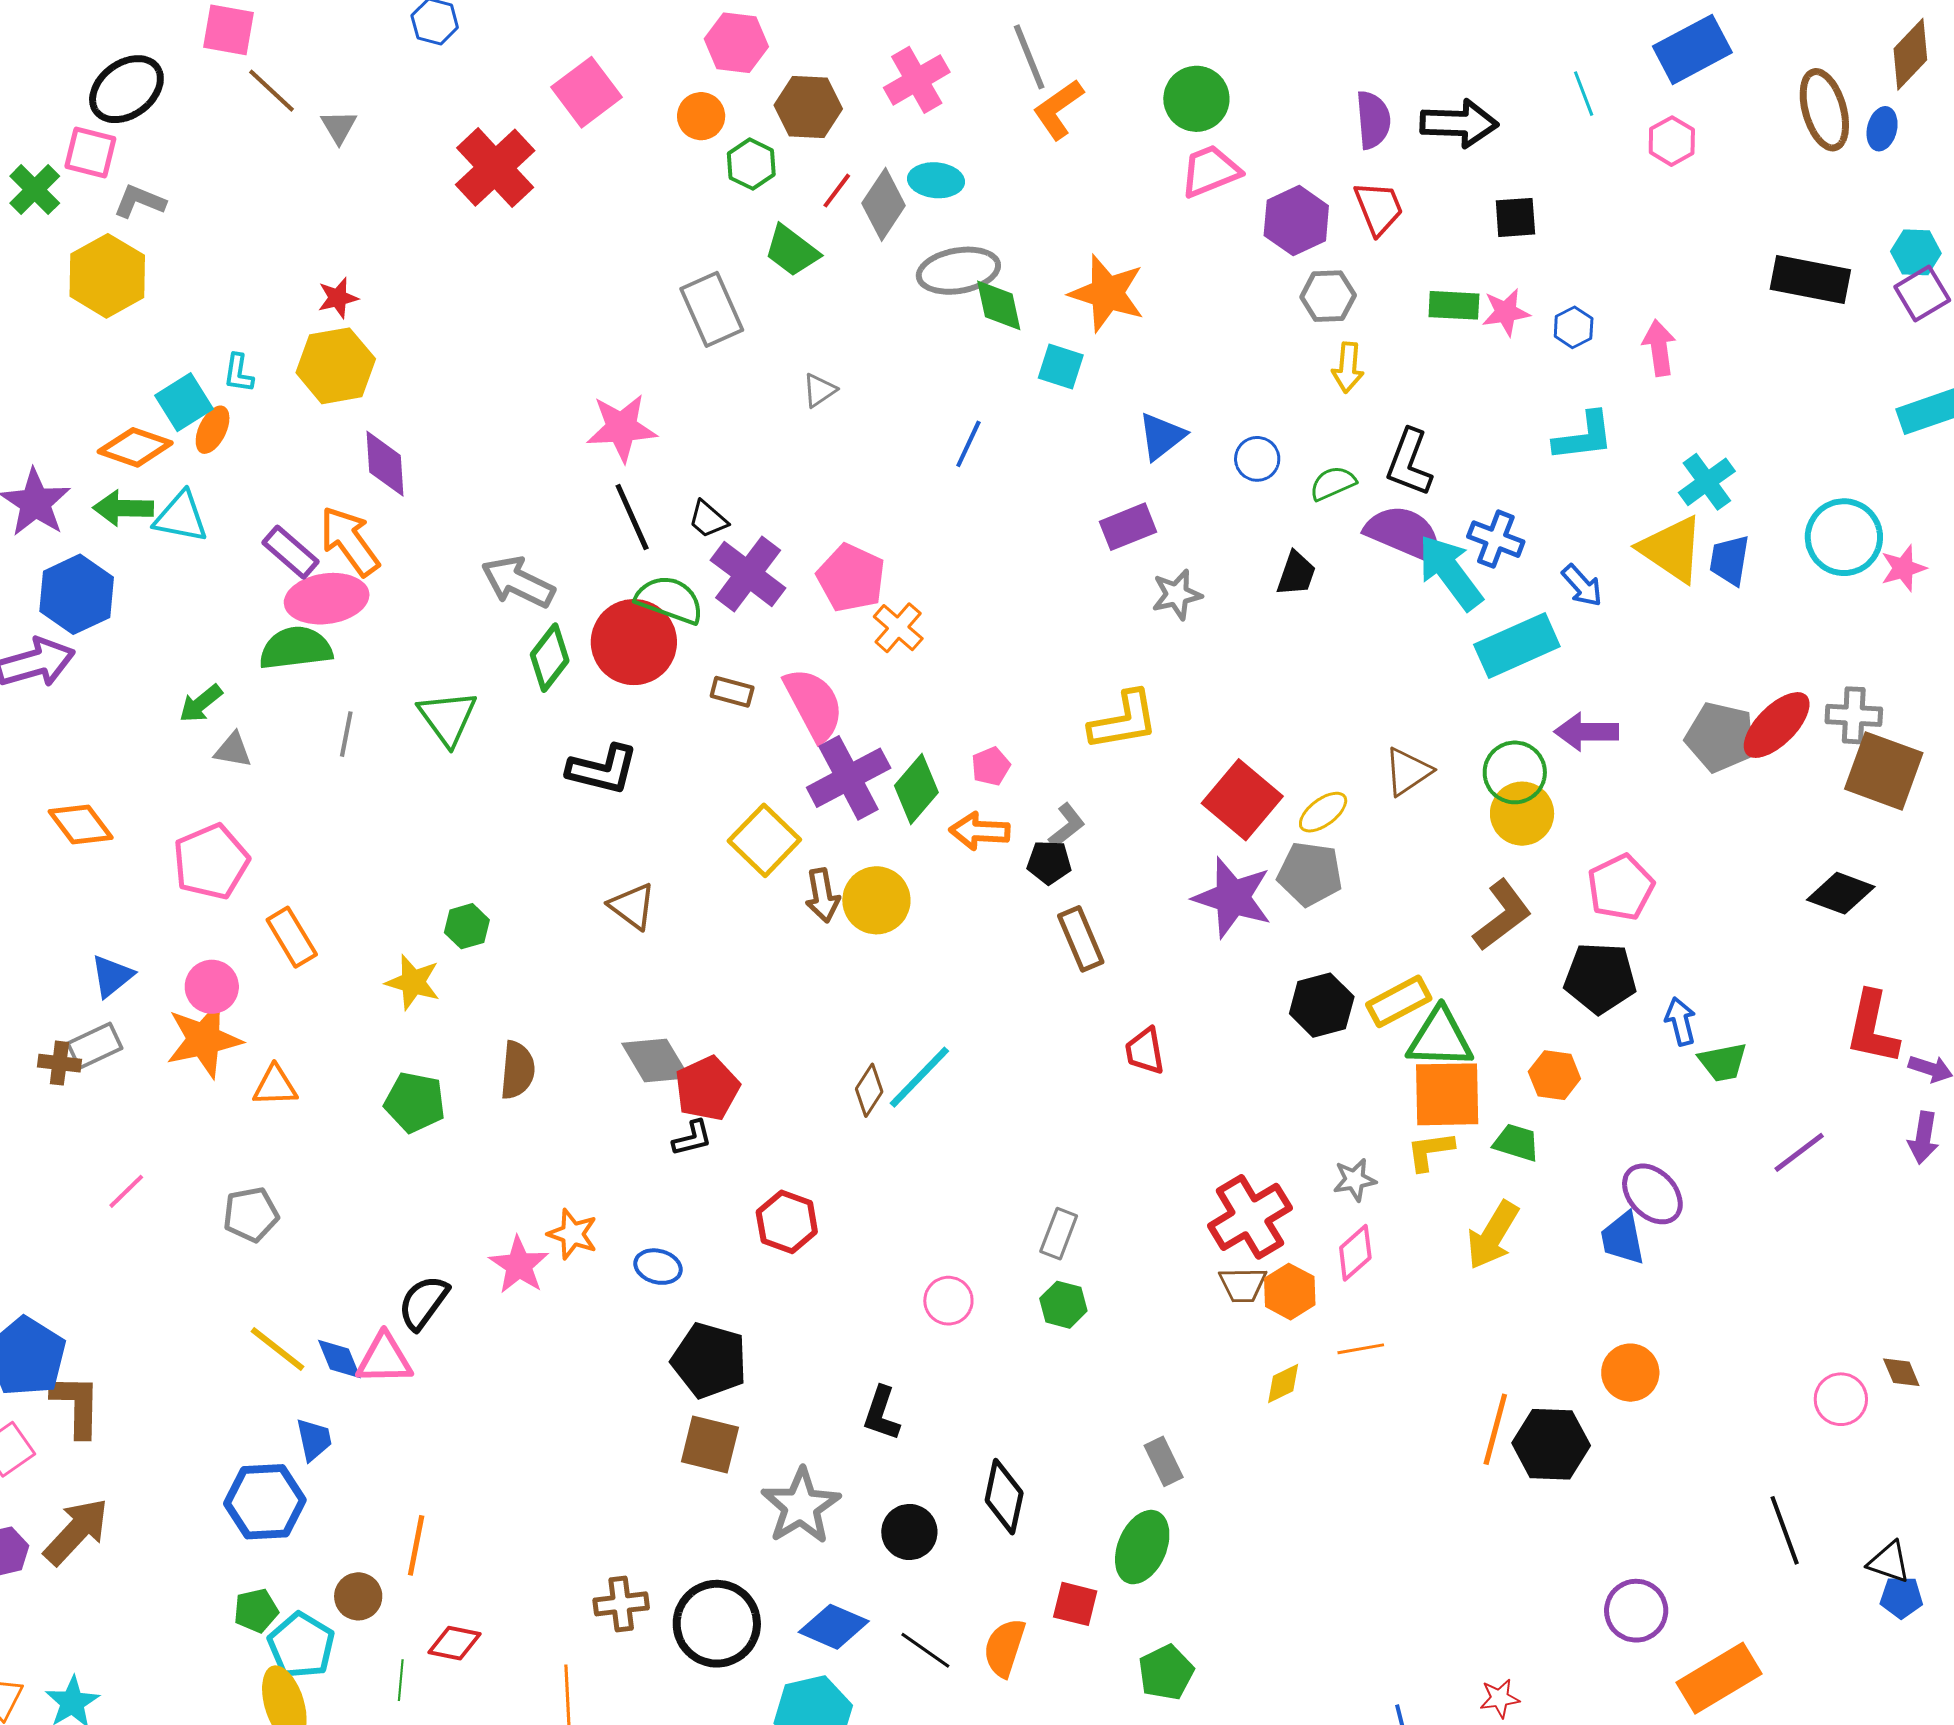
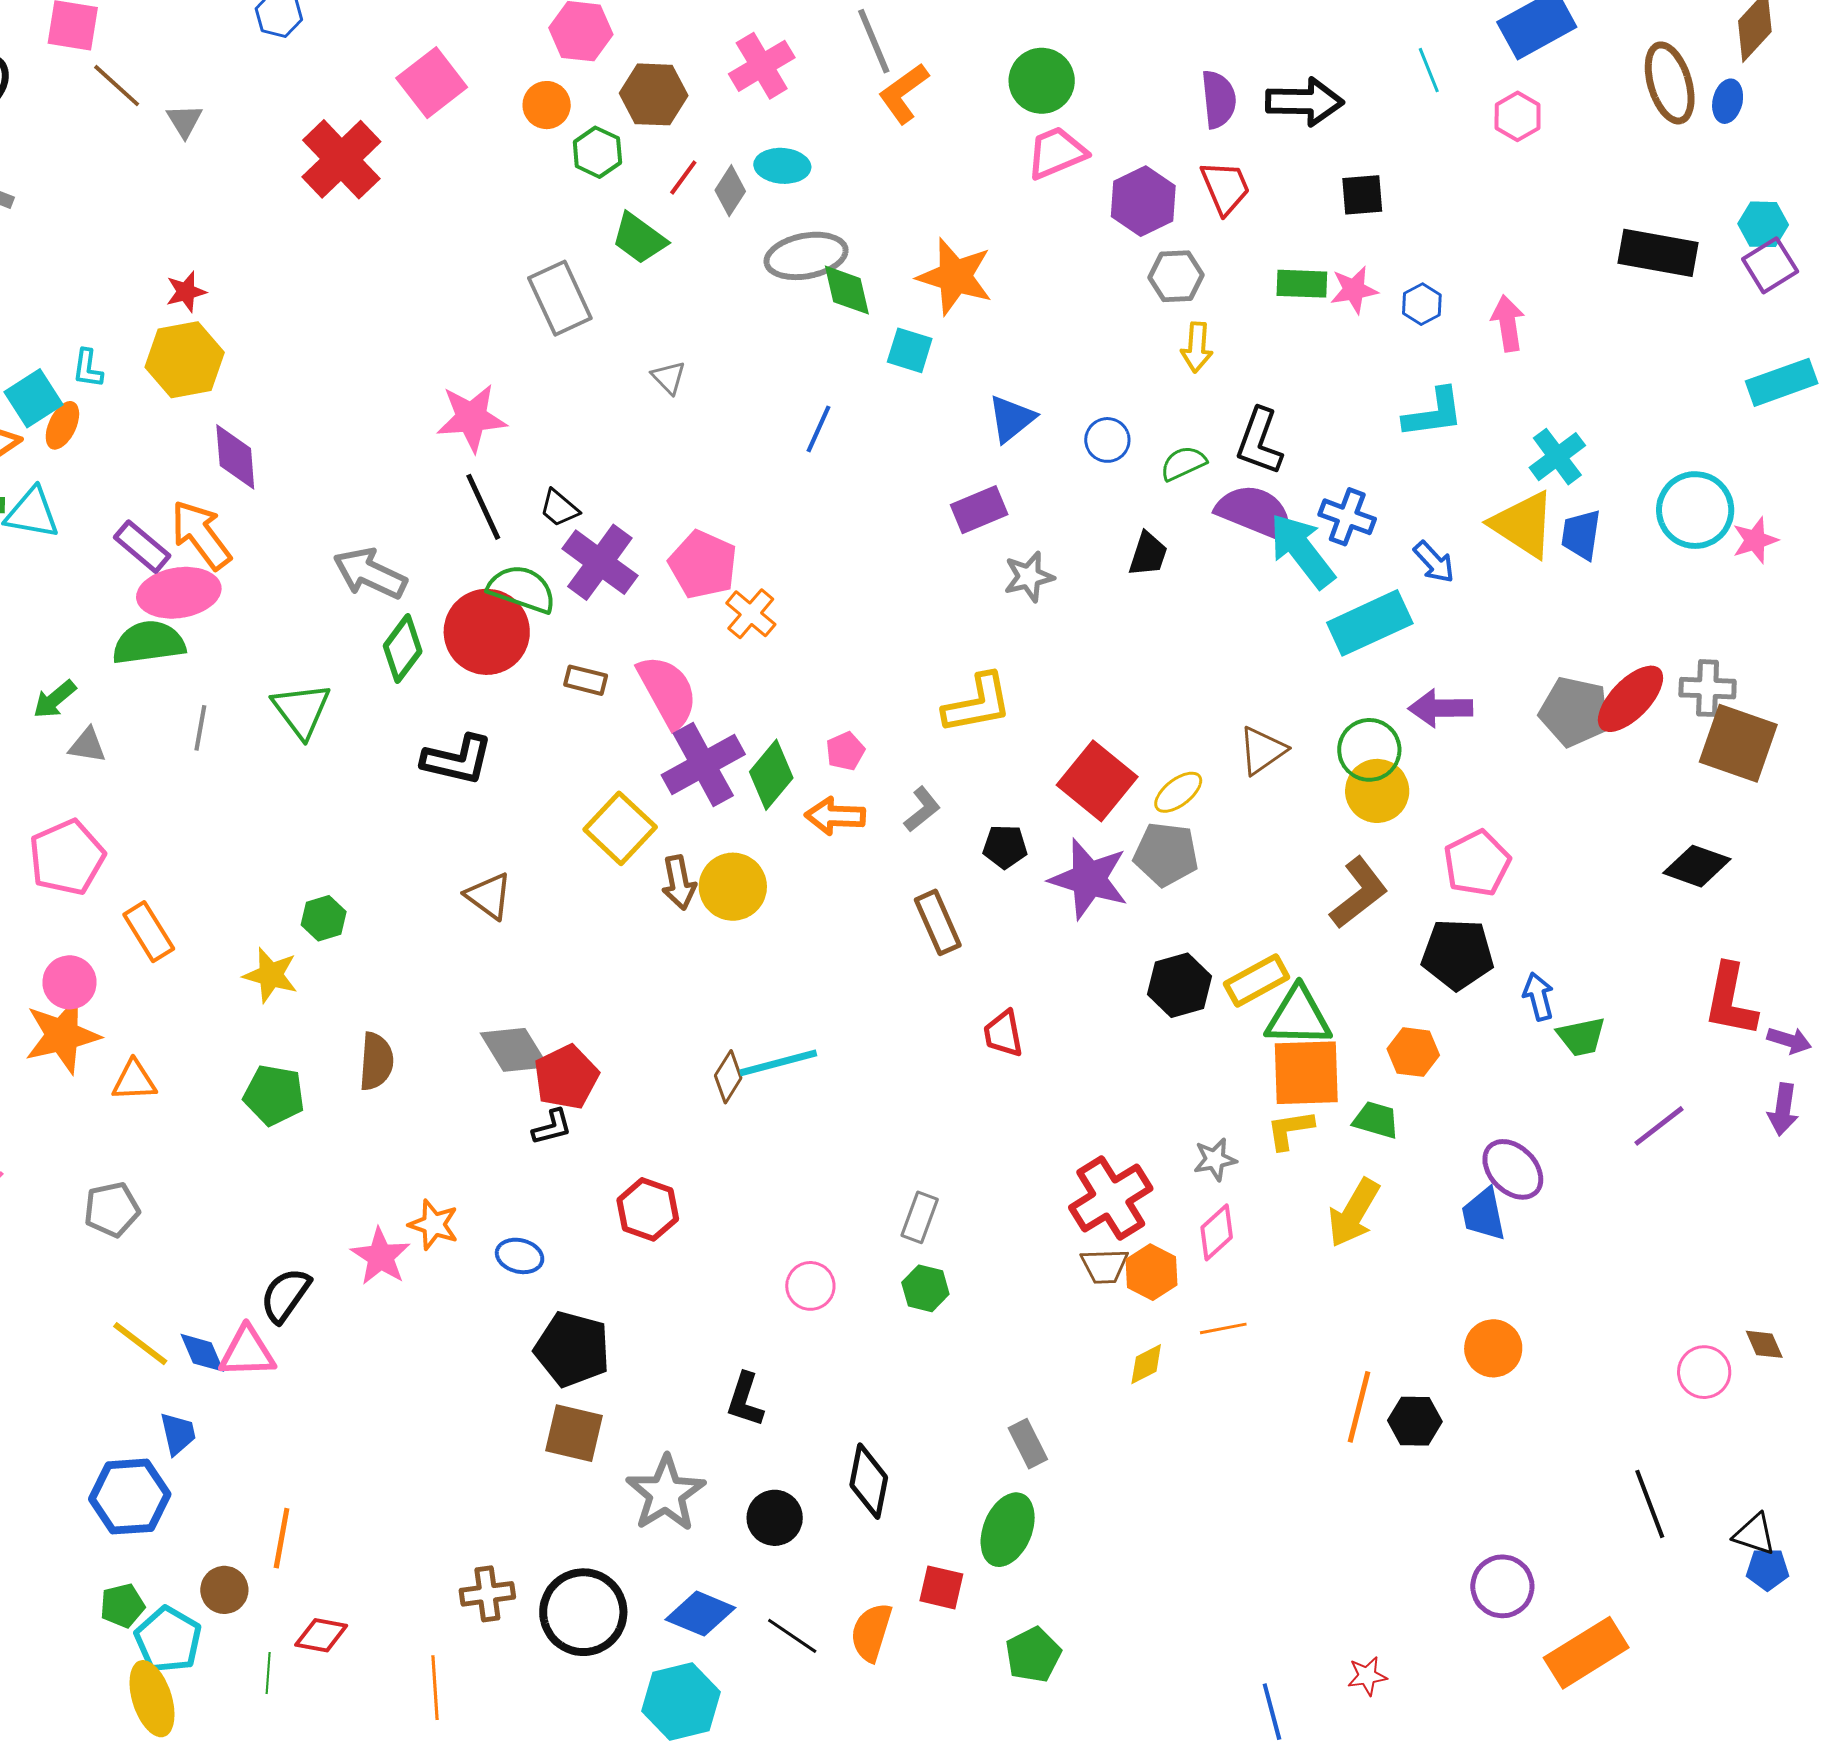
gray diamond: (884, 204) -> (730, 191), size x0.7
gray triangle: (819, 390) -> (669, 377), turned -39
black pentagon: (1049, 862) -> (1005, 847), moved
cyan line: (919, 1077) -> (778, 1063), turned 32
black hexagon: (1551, 1444) -> (1415, 1421), size x0.7

